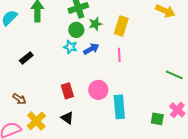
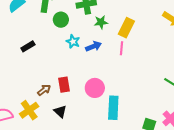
green circle: (76, 30) -> (61, 20), moved
pink line: (119, 55) -> (122, 48), moved
brown arrow: (19, 99) -> (44, 90), moved, turned -80

